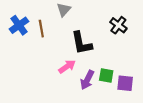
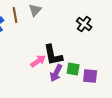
brown line: (41, 29) -> (15, 15), moved
black L-shape: (82, 43) -> (53, 55), moved

